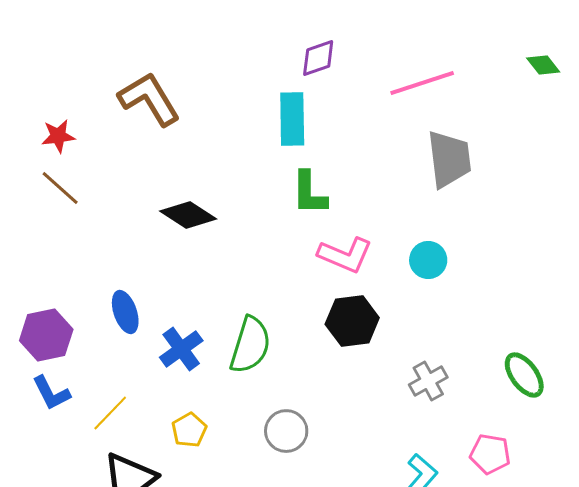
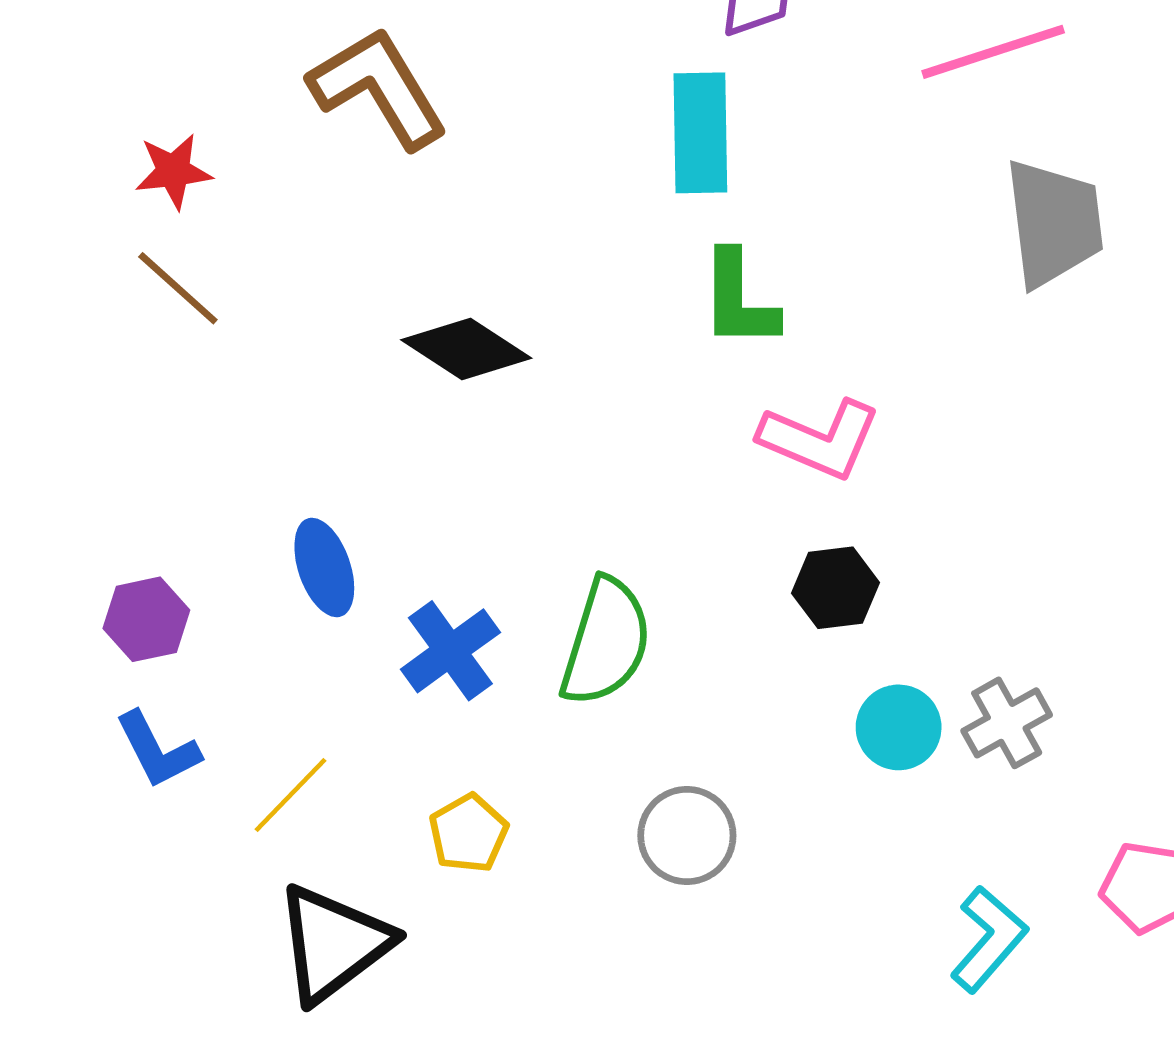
cyan circle: (428, 260) -> (899, 727), moved
black hexagon: (352, 321) -> (836, 588), size x0.7
purple hexagon: (46, 335) -> (146, 619), size x0.7

